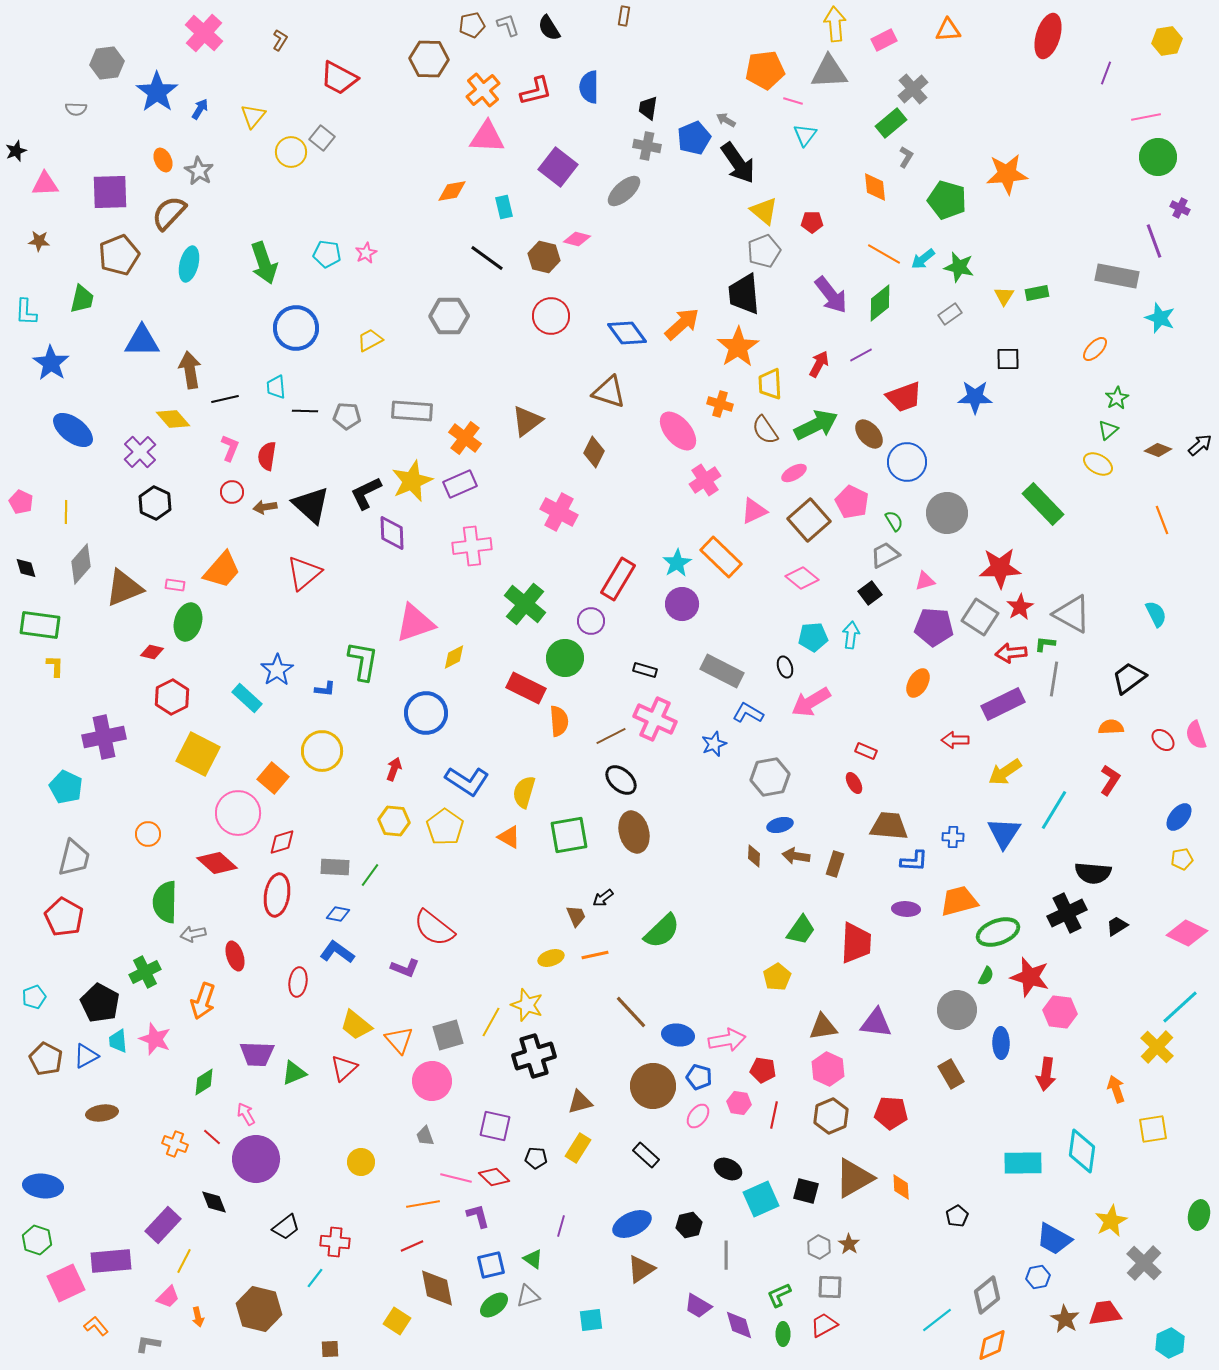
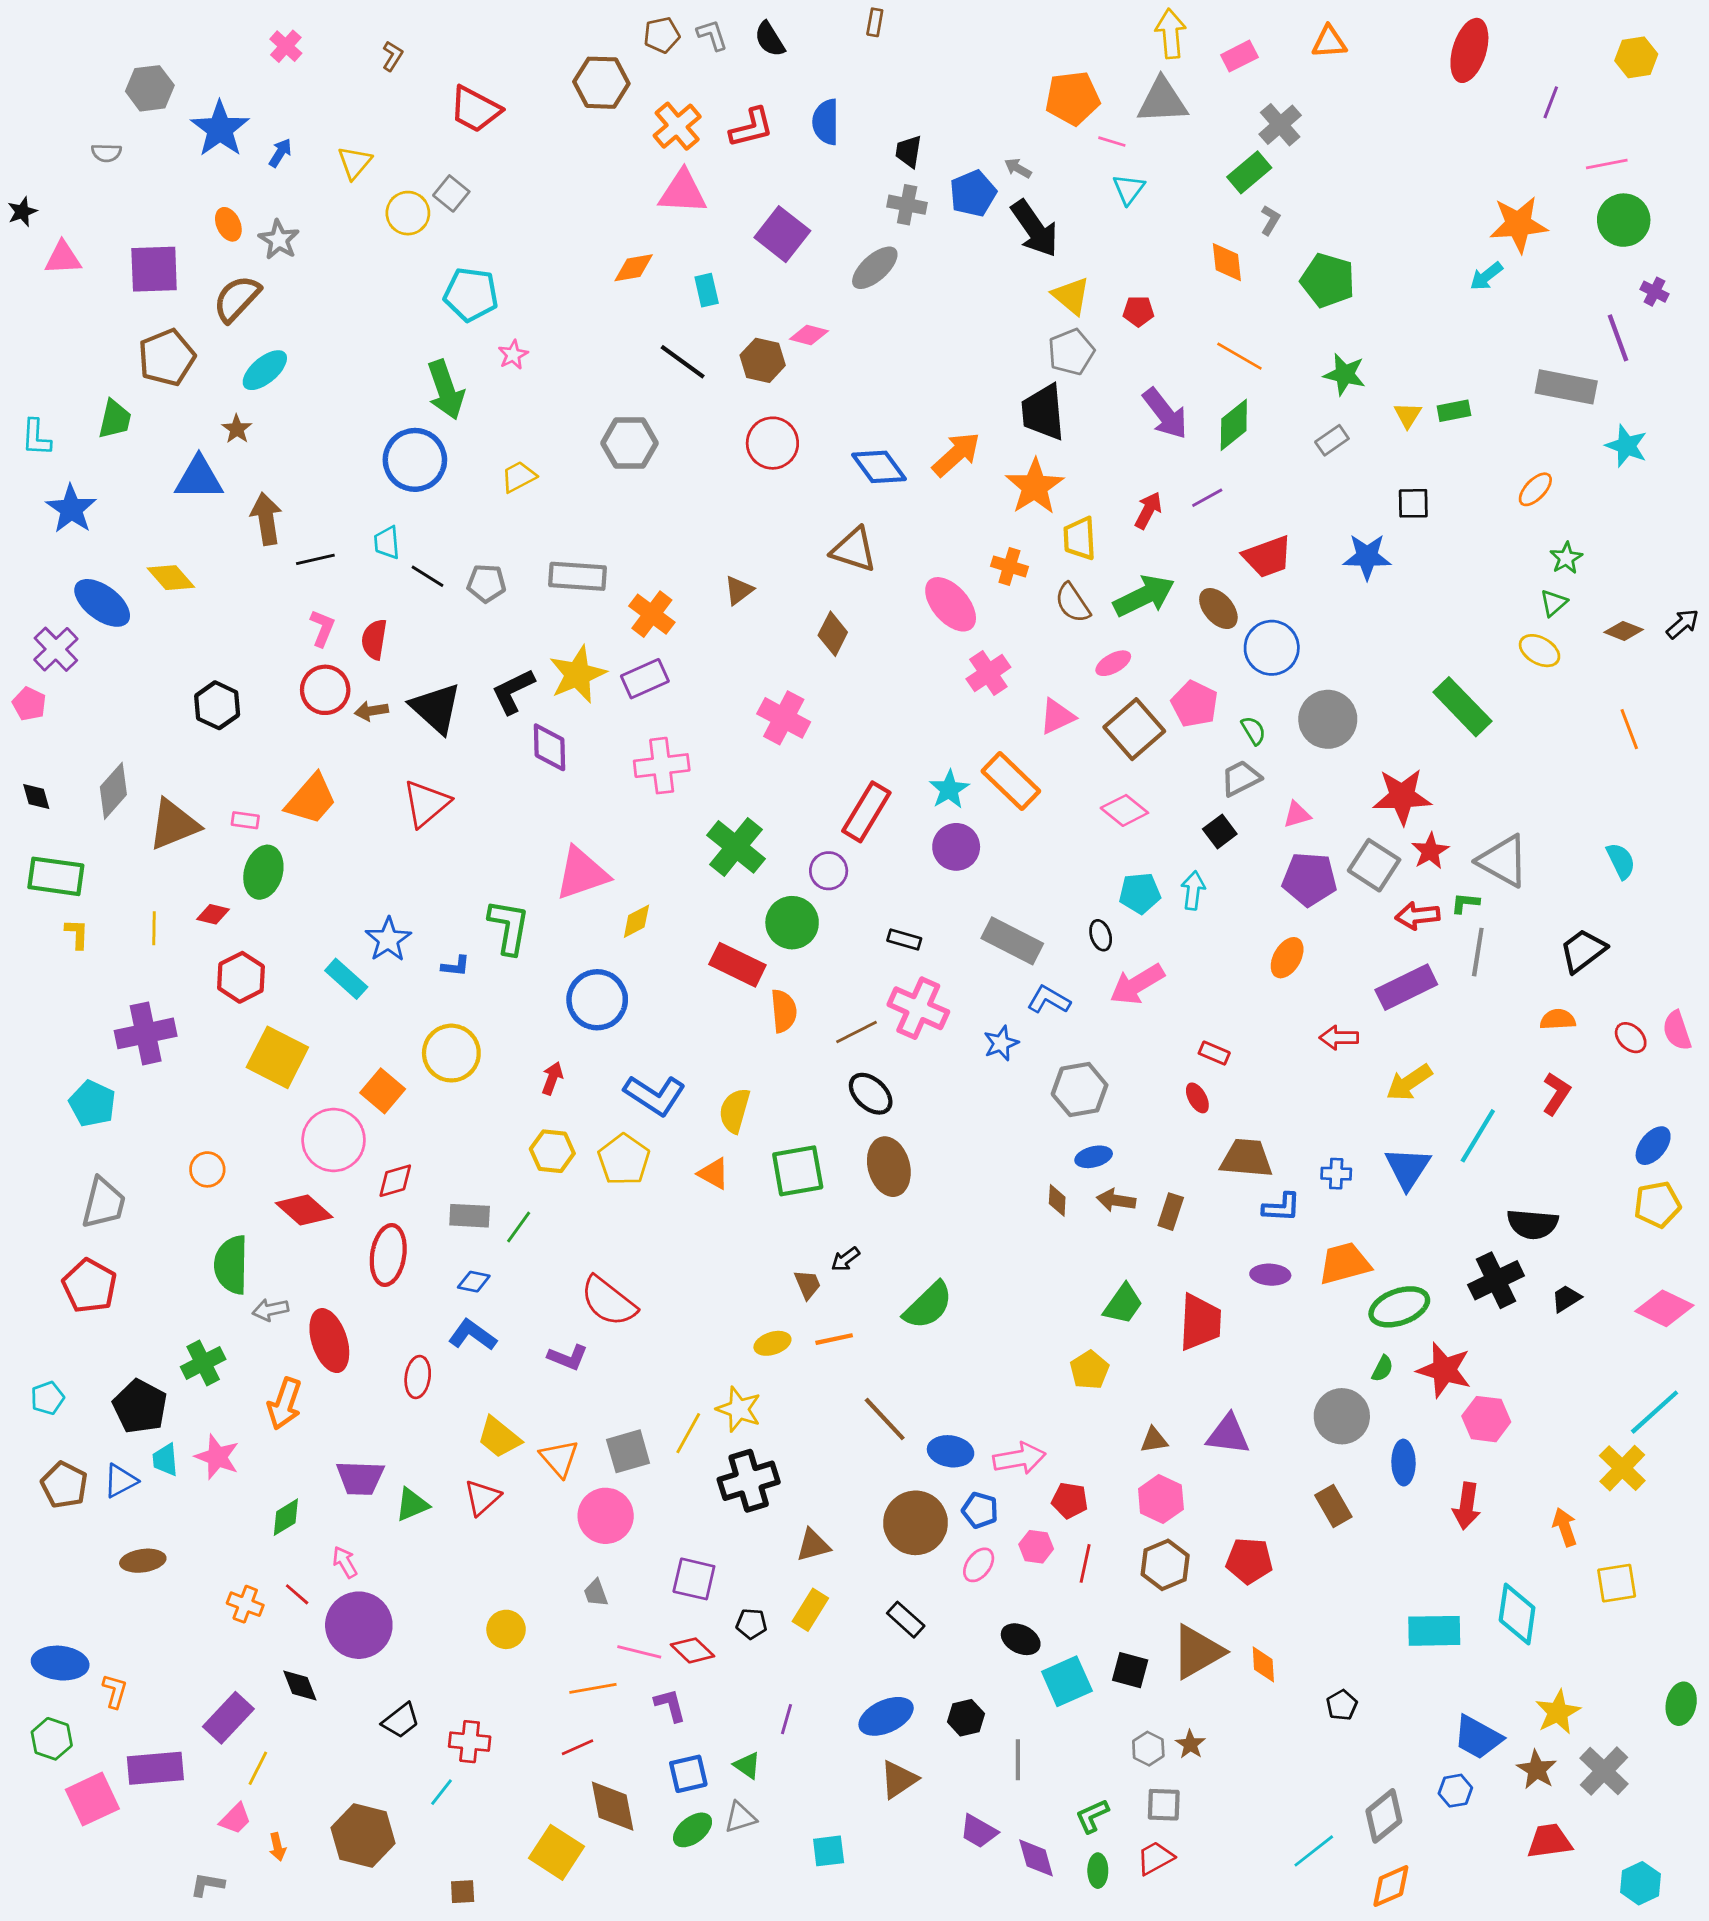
pink cross: (204, 33) -> (286, 46), size x0.6
orange star: (1007, 174) -> (1518, 224), moved
brown star: (39, 241) -> (237, 429), moved, turned 30
cyan pentagon: (327, 254) -> (471, 294), moved, size x1.4
cyan arrow: (923, 259) -> (1486, 276), moved
green arrow: (264, 263) -> (446, 390), moved
cyan ellipse: (189, 264) -> (265, 370), turned 36
black line: (305, 411) -> (427, 576), turned 30
yellow diamond: (173, 419) -> (171, 578), moved
brown triangle: (527, 421) -> (739, 590), size x0.7
purple cross: (140, 452) -> (56, 649), moved
red circle: (232, 492) -> (325, 690), size x1.5
yellow line: (66, 512) -> (154, 928), moved
yellow pentagon: (1182, 859) -> (1657, 1205), size x1.5
red ellipse: (235, 956) -> (329, 1341), size x1.5
brown triangle: (823, 1027) -> (1154, 1440), size x0.7
brown star: (1065, 1319) -> (1537, 1770), moved
yellow square: (397, 1321) -> (557, 1852), size x1.4
orange L-shape: (96, 1326) -> (115, 1691), moved, turned 55

